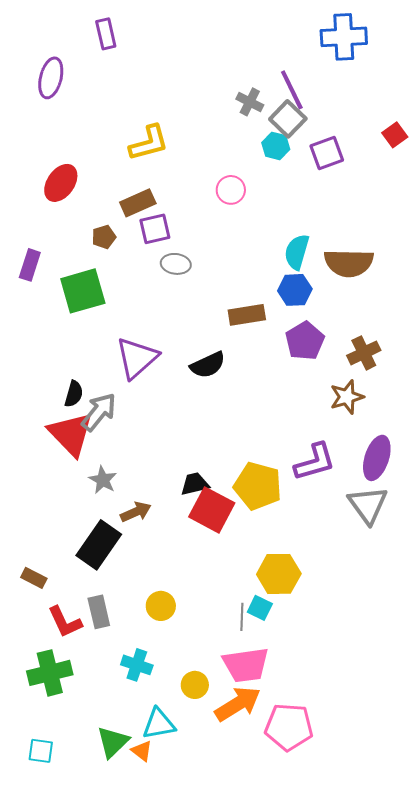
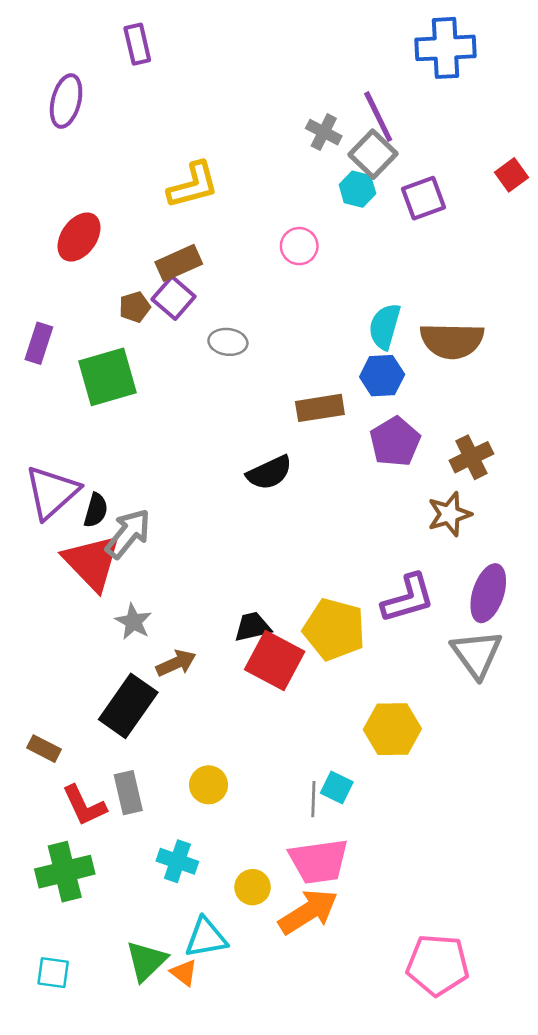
purple square: (155, 229) -> (174, 298), moved, turned -36
purple triangle: (137, 358) -> (52, 492), moved
yellow hexagon: (279, 574) -> (392, 729), moved
pink pentagon: (289, 727) -> (438, 965), moved

